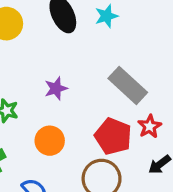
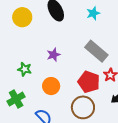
cyan star: (106, 16) -> (93, 13), moved

